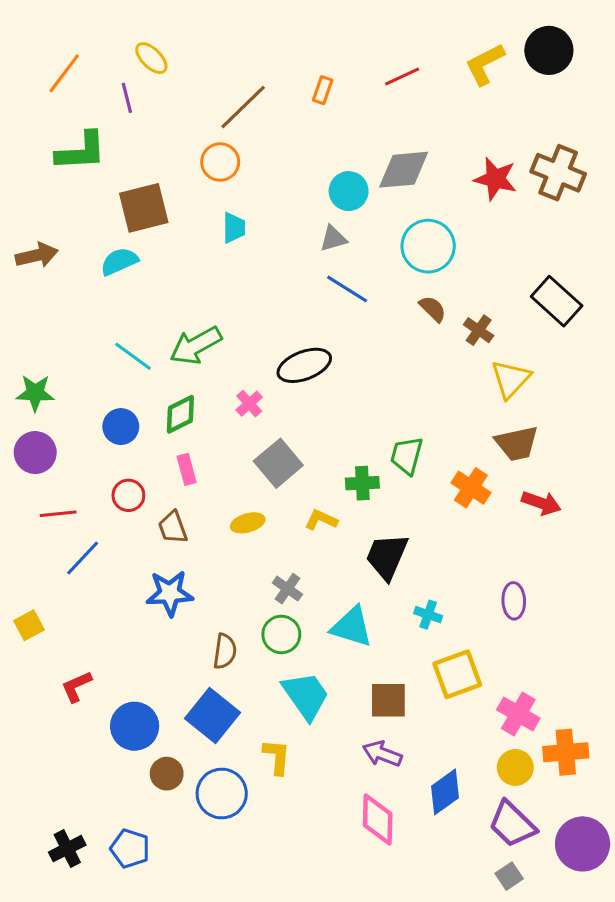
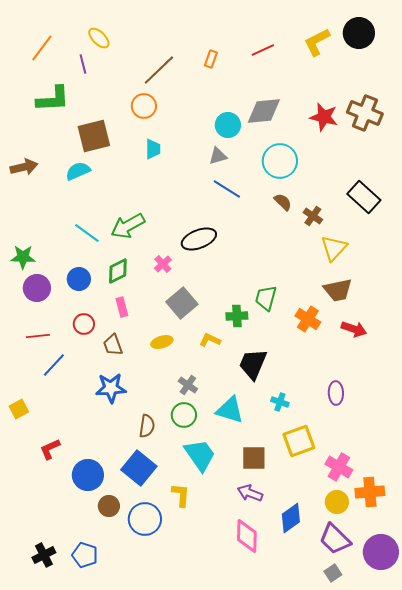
purple circle: (35, 453) -> (37, 288), moved

